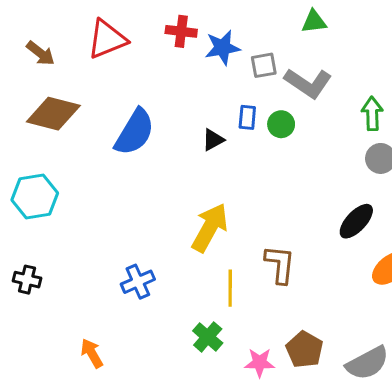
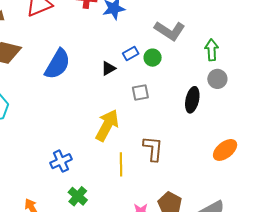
gray square: (264, 65) -> (140, 93), moved
blue rectangle: (247, 117) -> (131, 53), turned 56
black ellipse: (356, 221) -> (192, 100), moved, turned -30
green cross: (208, 337) -> (78, 196), moved

